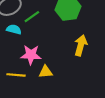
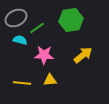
yellow arrow: (81, 45) -> (83, 55), turned 36
pink star: (31, 55) -> (44, 55), moved

